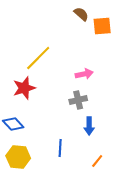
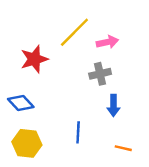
yellow line: (38, 58) -> (74, 32), moved
orange line: (97, 161) -> (123, 148), turned 64

